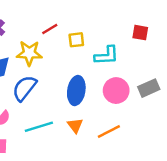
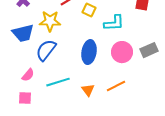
yellow square: (76, 40) -> (89, 10), turned 32
orange triangle: (75, 126) -> (88, 90), moved

